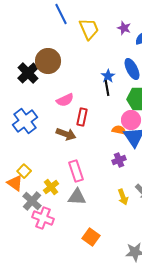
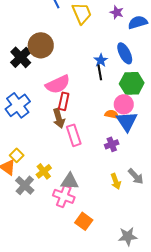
pink semicircle: (65, 100) -> (58, 84), size x1.4
red rectangle: (82, 117) -> (64, 101), moved
brown arrow: (66, 134) -> (59, 118), turned 54
pink rectangle: (76, 171) -> (74, 135), moved
pink cross: (43, 218) -> (64, 196), moved

